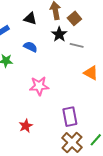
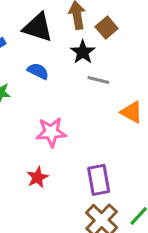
black triangle: (30, 19) -> (38, 27), size x1.5
gray line: (77, 45) -> (98, 80), moved
red star: (26, 126) -> (37, 177), moved

